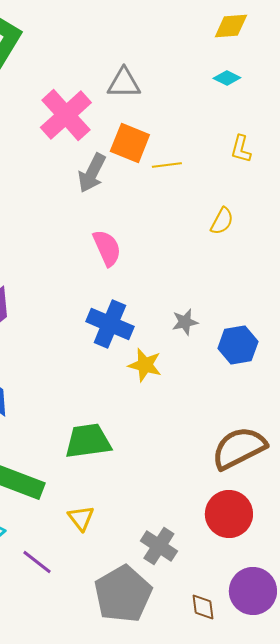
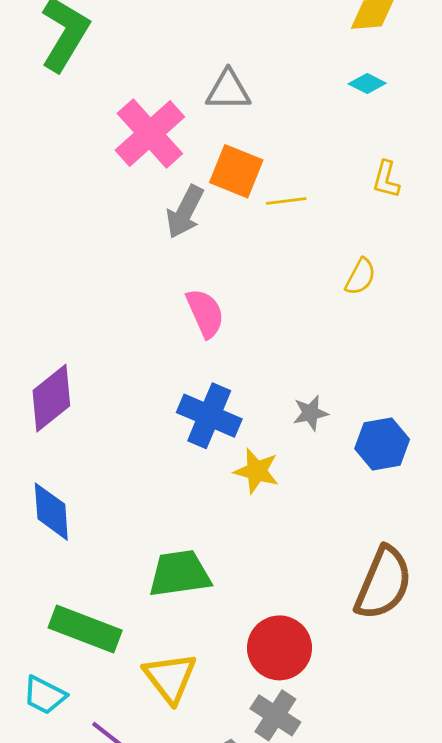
brown semicircle: (239, 448) -> (383, 583), turned 140
red circle: (229, 514) -> (279, 648), moved
yellow triangle: (81, 518) -> (170, 678), size x1.5

